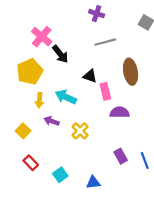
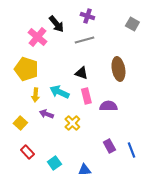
gray line: (105, 42) -> (84, 40), moved
black arrow: (60, 54) -> (56, 24), moved
yellow pentagon: (30, 72) -> (26, 69), turned -30
pink rectangle: (105, 91) -> (86, 96), moved

